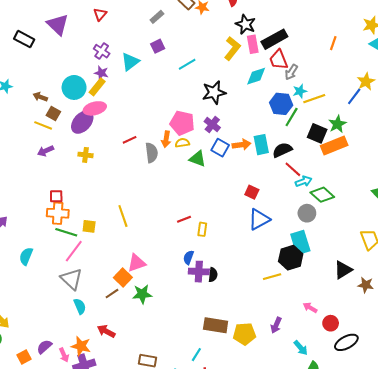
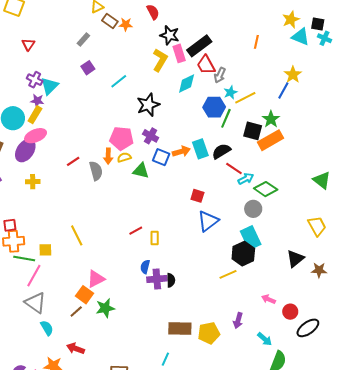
cyan triangle: (130, 62) -> (50, 86), moved

